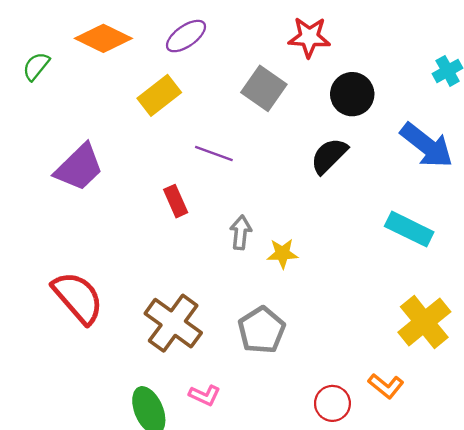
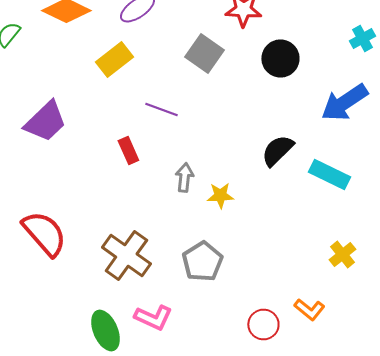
blue arrow: (427, 145) -> (344, 102), turned 108
black semicircle: (329, 156) -> (277, 150), moved
yellow cross: (424, 322) -> (342, 254), size x0.6
pink L-shape: (205, 395) -> (153, 318), size x1.4

